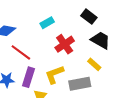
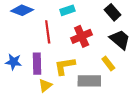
red line: (21, 52) -> (48, 32), moved, turned 35
purple rectangle: (29, 77) -> (37, 64), turned -30

